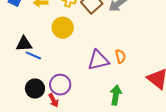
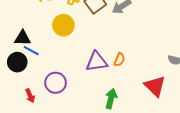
orange semicircle: (120, 56) -> (119, 60), turned 32
black circle: (35, 88) -> (17, 62), moved
red arrow: (53, 100) -> (30, 96), moved

